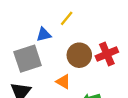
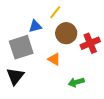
brown circle: (79, 55) -> (66, 33), moved
orange triangle: (63, 82) -> (54, 59), moved

